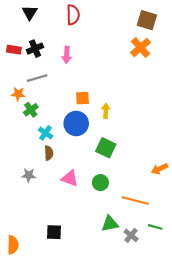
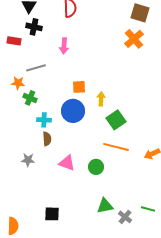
black cross: (35, 49) -> (34, 27), moved, turned 35
green cross: (31, 110) -> (30, 98), turned -32
cyan cross: (46, 133) -> (44, 120), turned -32
green square: (106, 148) -> (116, 120), moved, turned 30
orange line: (135, 201) -> (116, 147), moved

